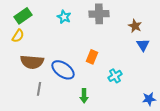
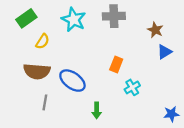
cyan star: (64, 17) -> (74, 20), size x1.5
yellow semicircle: (18, 36) -> (43, 41), moved
blue triangle: (143, 45) -> (164, 52), turned 32
orange rectangle: (92, 57) -> (116, 64), moved

